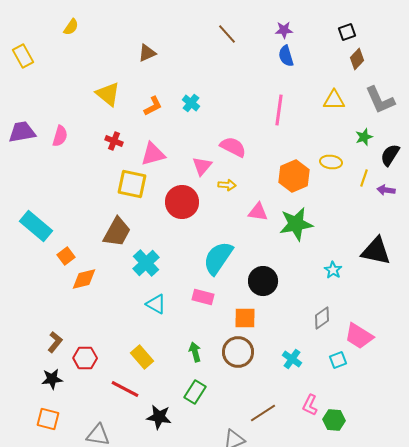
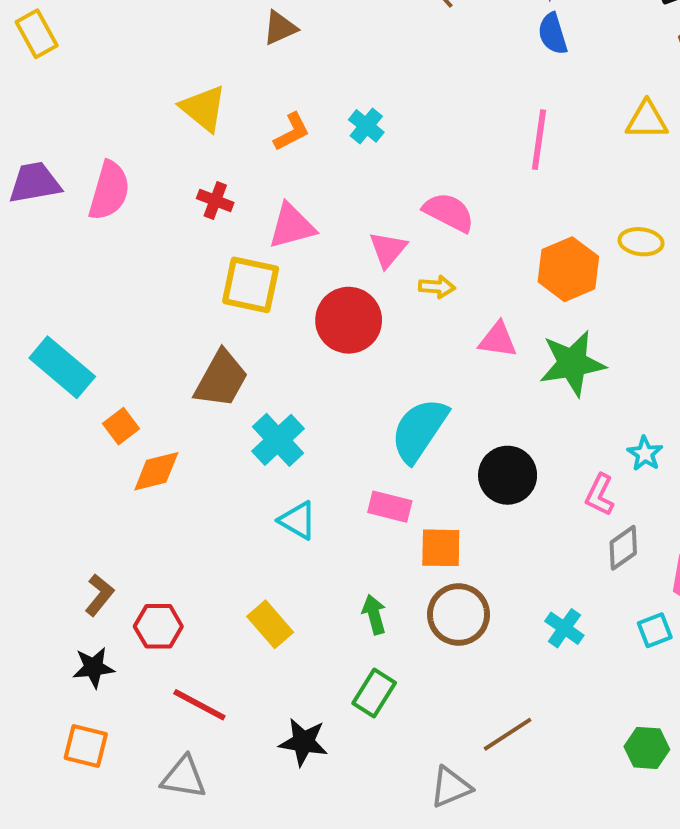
pink semicircle: (60, 136) -> (109, 191), size x1.4
orange square: (245, 318) -> (441, 548), moved
red line: (125, 389) -> (199, 705), moved
pink L-shape: (310, 405) -> (600, 495), moved

